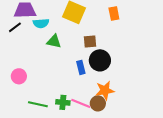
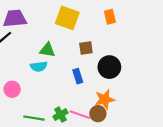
cyan semicircle: (41, 23) -> (39, 66), moved
black circle: (100, 60) -> (109, 67), moved
green cross: (63, 102) -> (60, 115), turned -32

